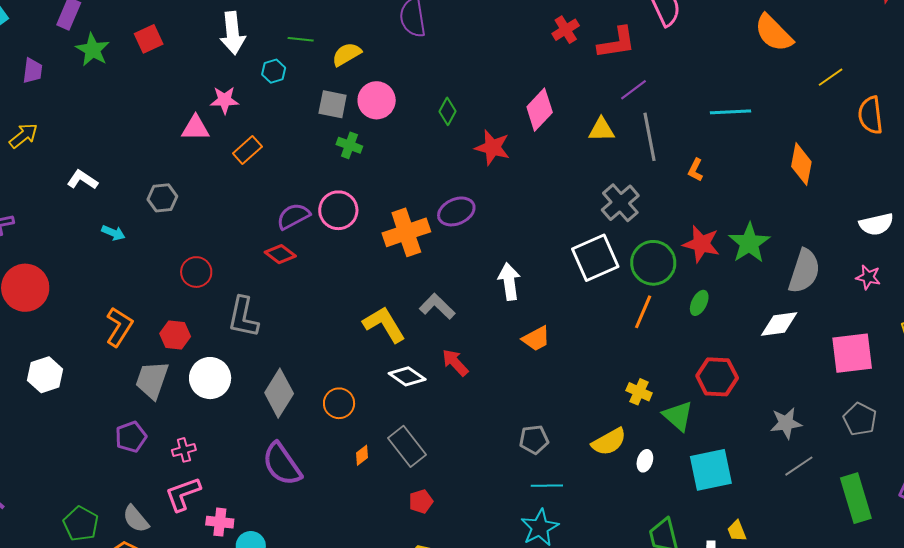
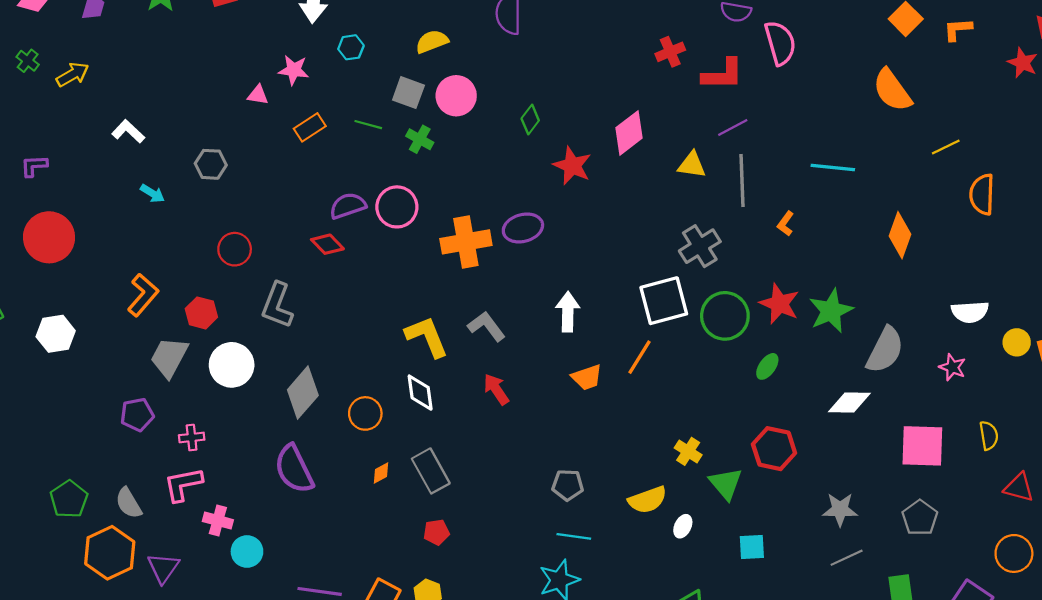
green line: (301, 39) -> (368, 125), moved
pink triangle: (195, 128) -> (258, 95), size x0.7
orange line: (643, 312) -> (639, 357), moved
white diamond: (407, 376) -> (420, 393), moved, turned 39
cyan square: (711, 470) -> (752, 547), size x0.6

